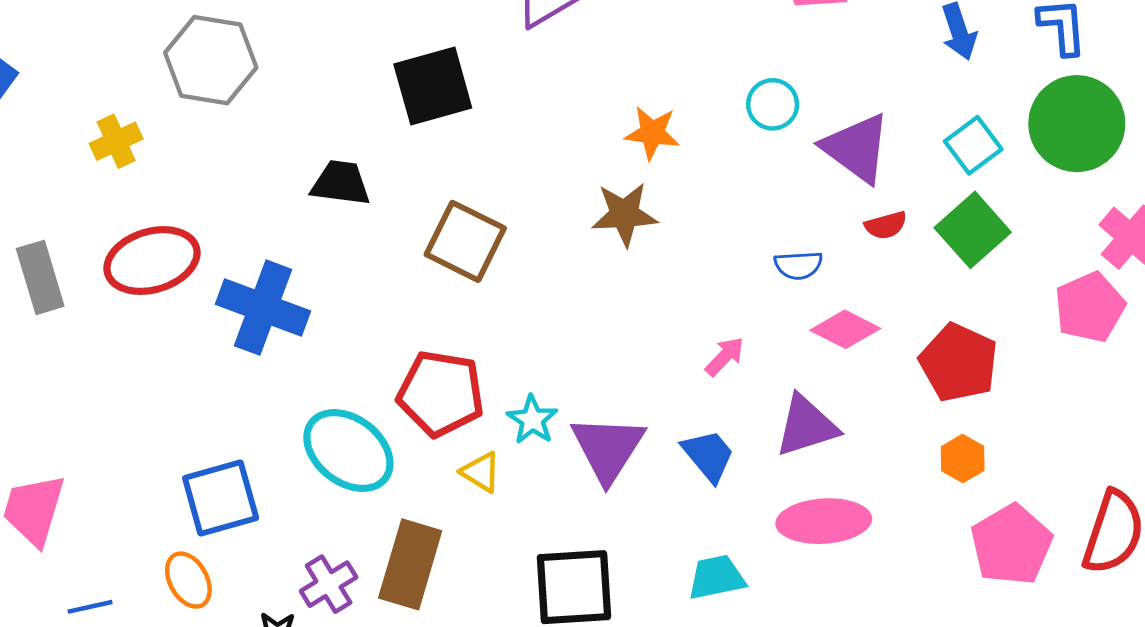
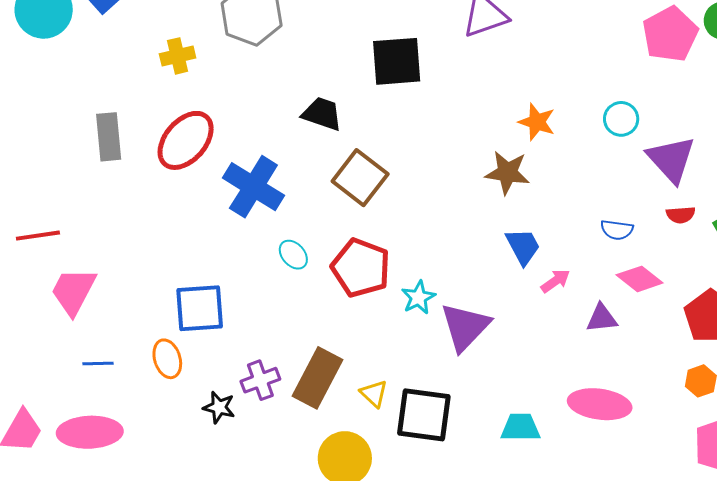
brown square: (465, 241) -> (360, 178), moved
red ellipse: (152, 261) -> (186, 140), turned -44
purple triangle: (806, 426) -> (602, 318), moved, size x0.7
cyan ellipse: (348, 451) -> (293, 255), moved, size x0.5
blue trapezoid: (708, 455) -> (523, 246), moved
yellow triangle: (481, 472) -> (374, 394), moved

